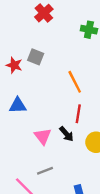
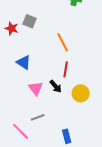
blue triangle: (18, 105) -> (24, 62), moved, turned 35

